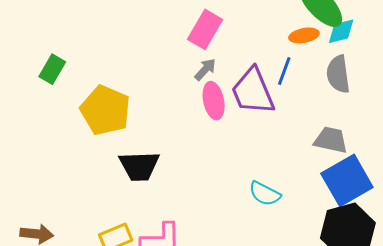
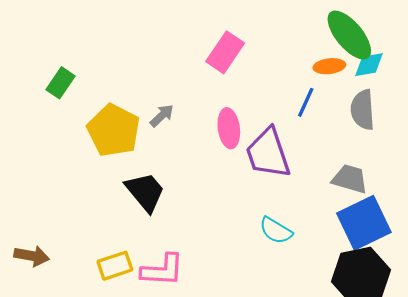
gray arrow: (205, 69) -> (162, 116), moved
purple trapezoid: (253, 91) -> (268, 153), moved
black trapezoid: (139, 166) -> (145, 192), turned -132

